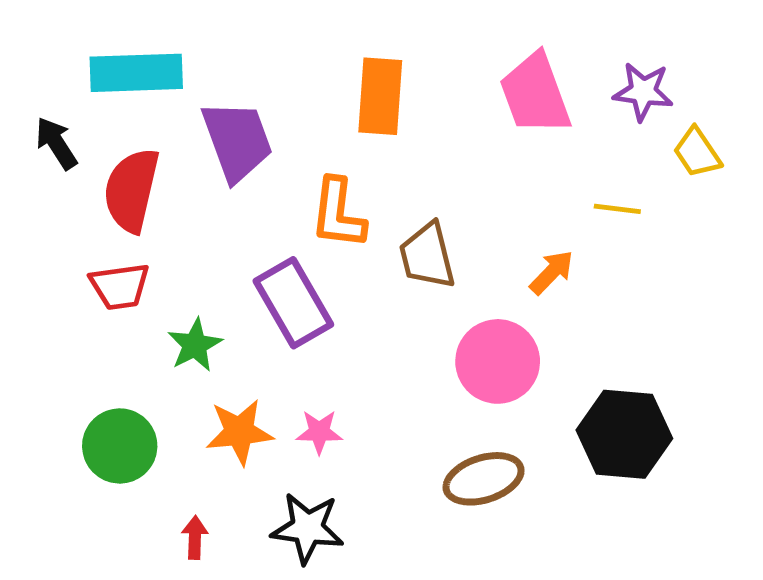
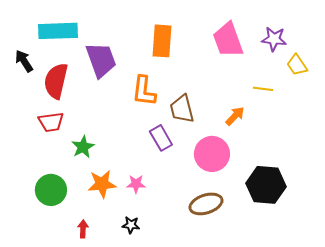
purple rectangle: (293, 303) -> (161, 138), moved, size x0.7
black star: (307, 528) -> (131, 225), size x0.6

